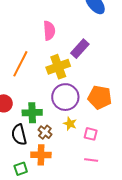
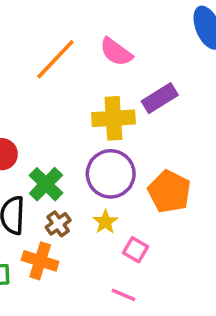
pink semicircle: (49, 31) -> (116, 52), turned 114
orange line: (20, 64) -> (55, 59), moved
green cross: (32, 113) -> (46, 184), turned 30

